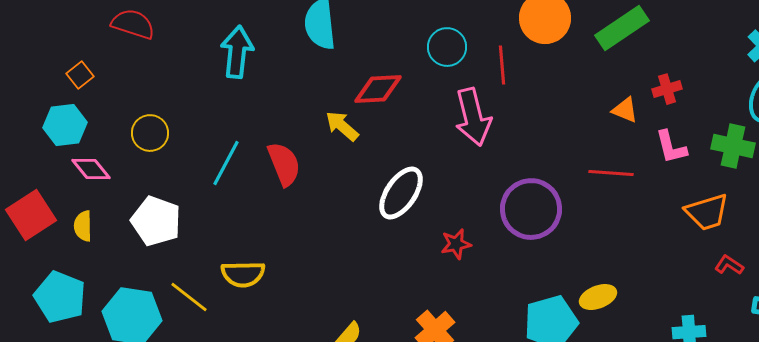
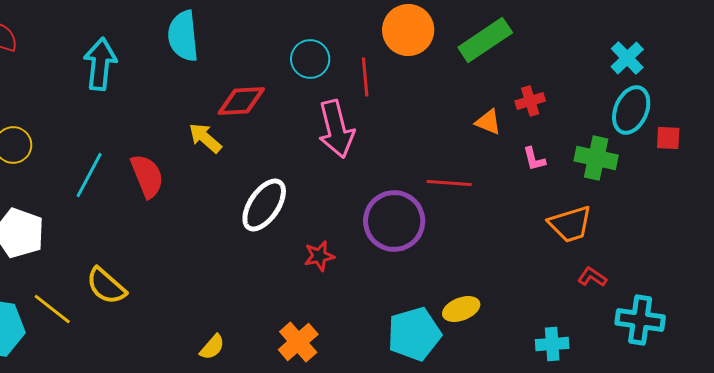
pink L-shape: (671, 147) -> (534, 159), size x0.7
red line: (611, 173) -> (449, 183), moved
yellow semicircle: (243, 274) -> (106, 286), turned 42

